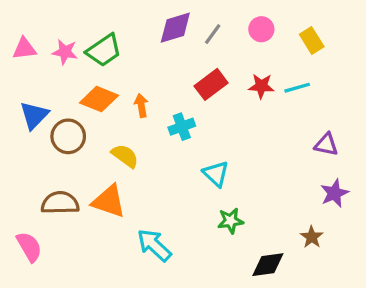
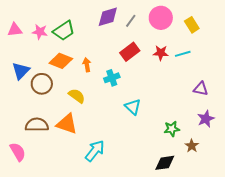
pink circle: (261, 29) -> (161, 18), size x1.5
green star: (231, 221) -> (172, 129), moved
cyan arrow: (154, 245) -> (95, 151), turned 85

